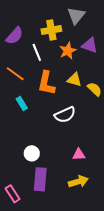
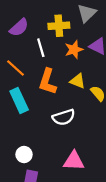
cyan rectangle: (22, 104) -> (19, 100), size x1.6
pink triangle: (79, 155) -> (74, 161), size x1.5

